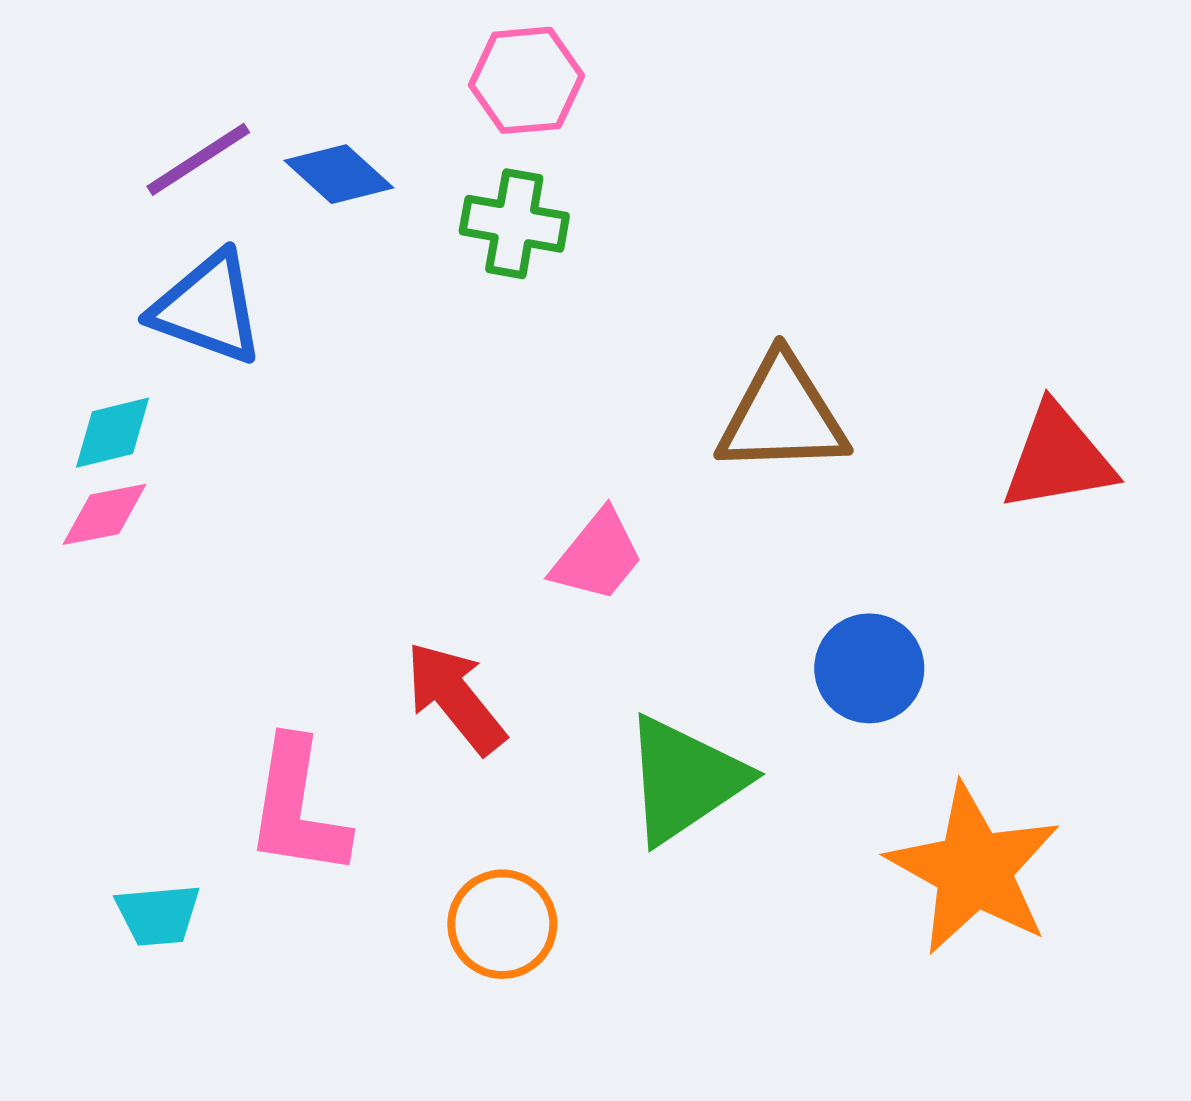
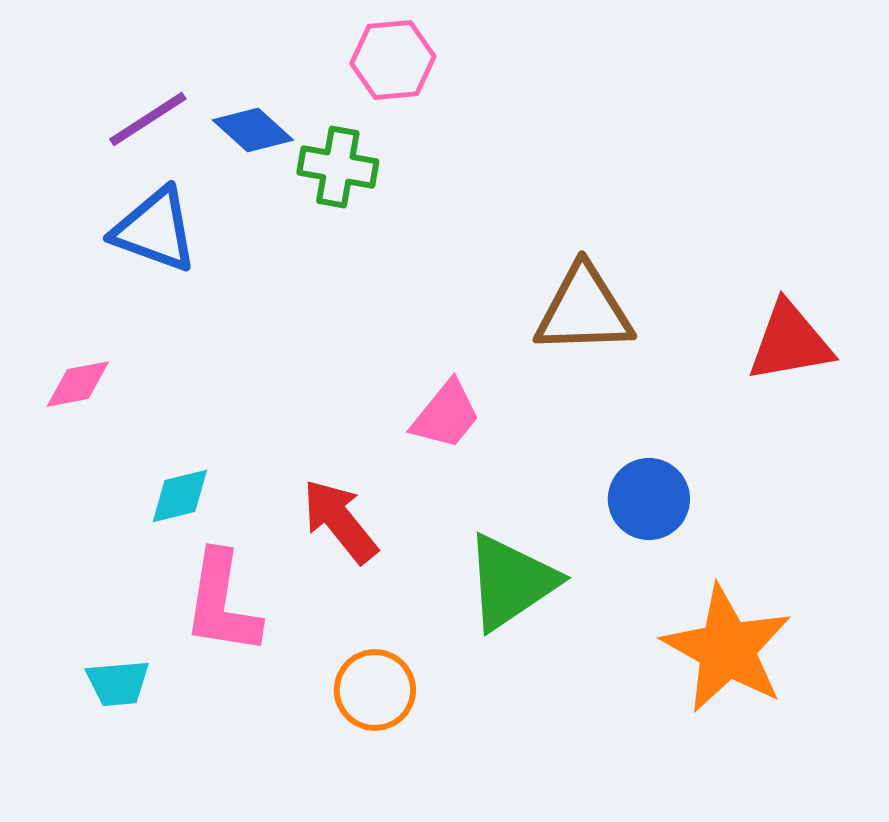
green cross: (514, 224) -> (338, 167), moved
cyan diamond: (113, 433) -> (180, 496), moved

